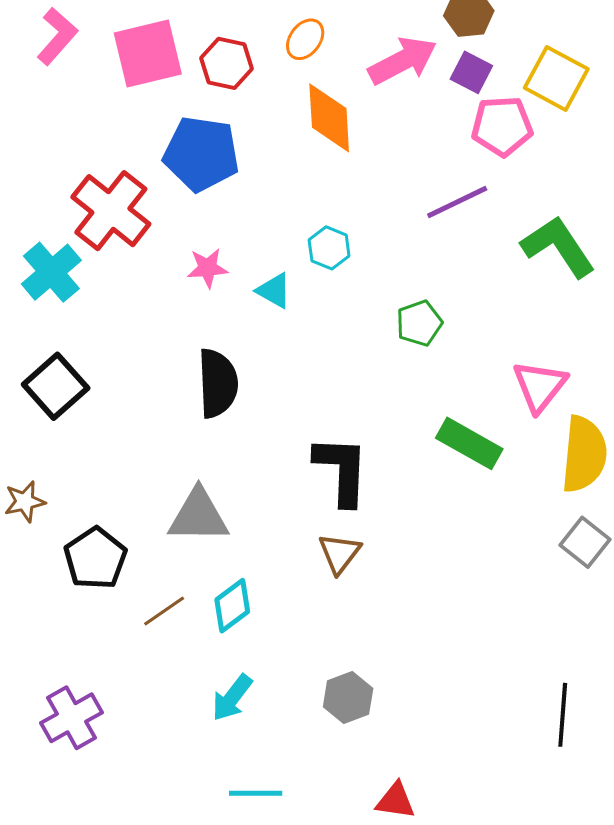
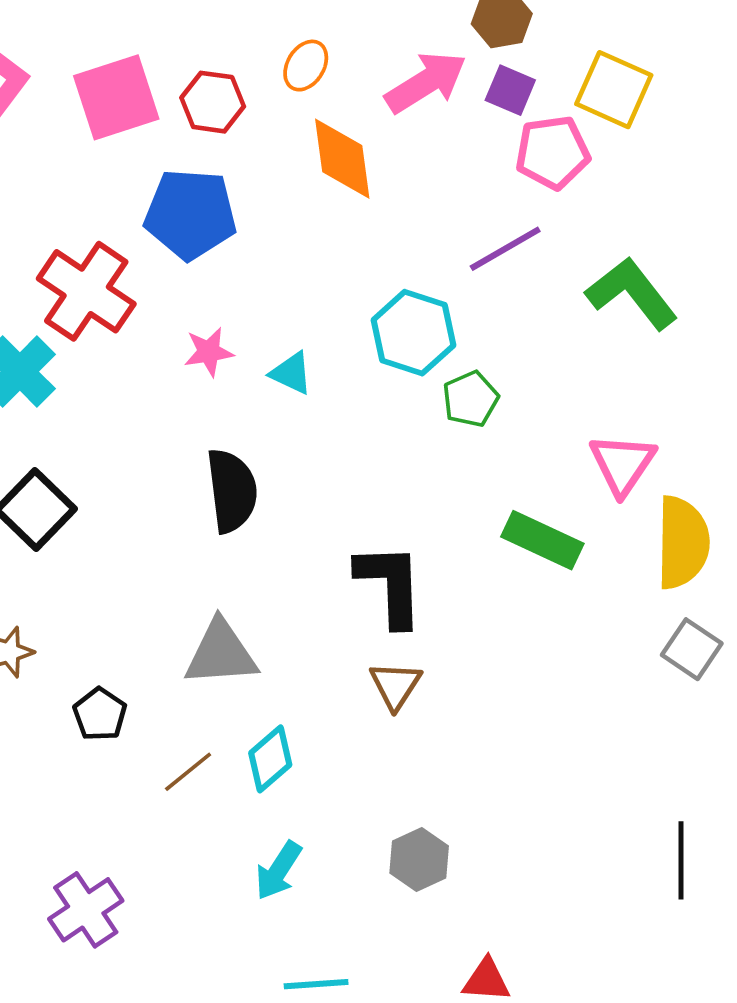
cyan hexagon: (329, 248) -> (413, 333), moved, size x1.6
black pentagon: (95, 558) -> (100, 714), size x0.7

